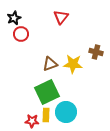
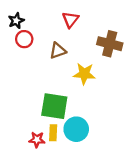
brown cross: (96, 52) -> (110, 44), moved, size x1.5
brown triangle: (50, 64) -> (58, 51), moved
green square: (47, 92) -> (54, 106), turned 35

